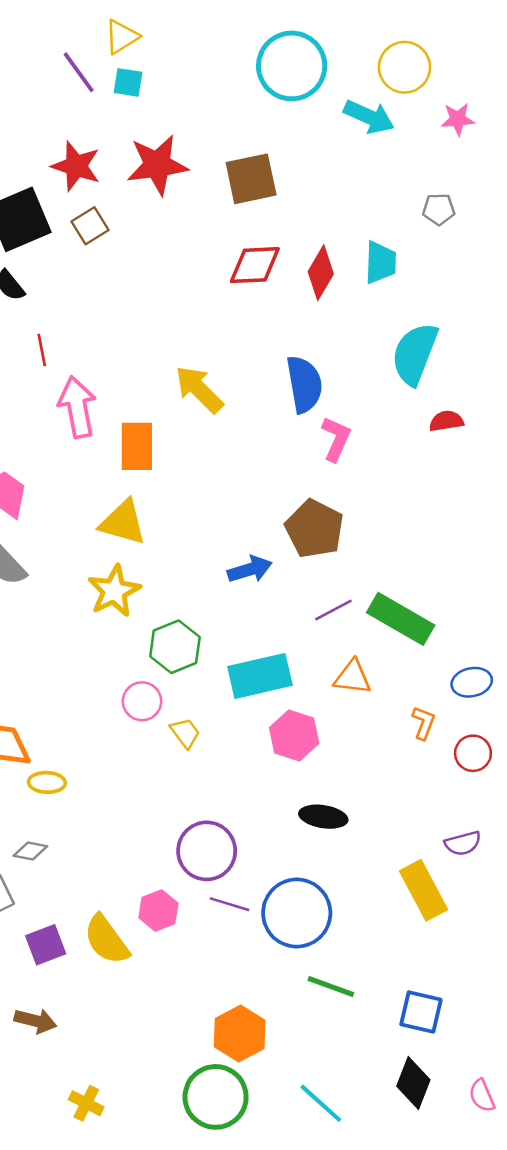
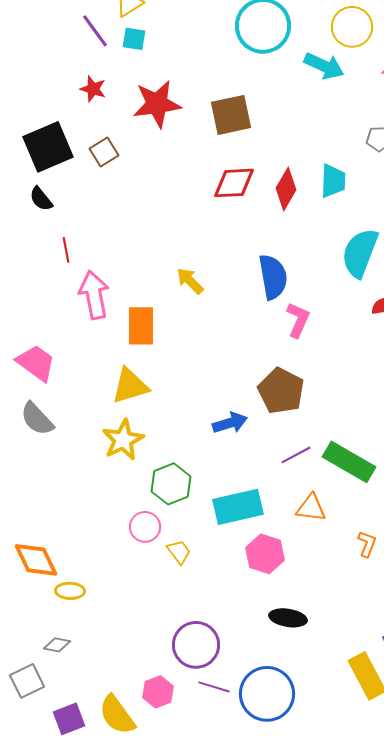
red star: (76, 166) -> (93, 89), moved, size x0.7
yellow arrow: (199, 389) -> (190, 281), size x0.7
yellow triangle: (123, 522) -> (130, 386), turned -33

